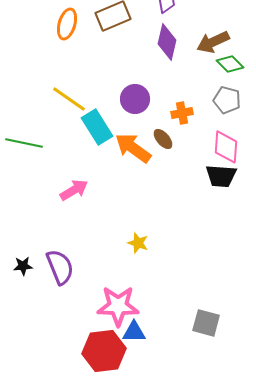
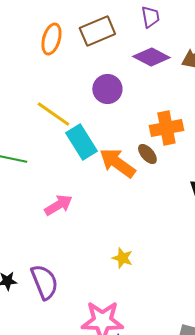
purple diamond: (167, 42) -> (151, 57), turned -75
purple circle: (135, 99) -> (107, 89), moved
orange cross: (182, 113) -> (166, 128), size x1.5

